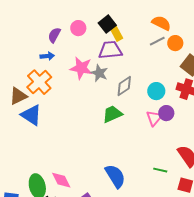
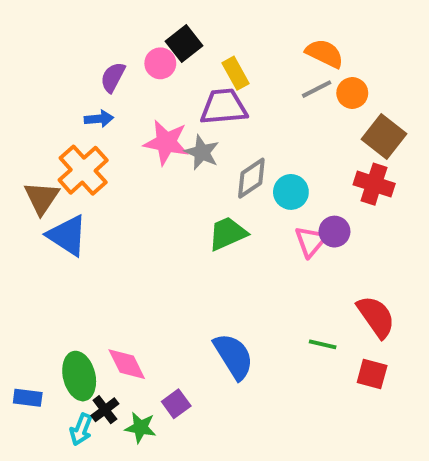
black square: (107, 24) -> (184, 44), moved
cyan circle: (156, 91) -> (291, 192), moved
brown triangle: (18, 96) -> (42, 198), turned -30

